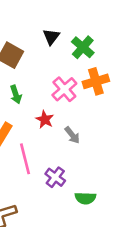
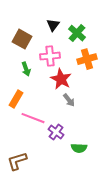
pink cross: (64, 89) -> (50, 56), moved, turned 36
red star: (45, 119) -> (61, 79), moved, size x1.5
pink line: (25, 159) -> (33, 118), turned -55

